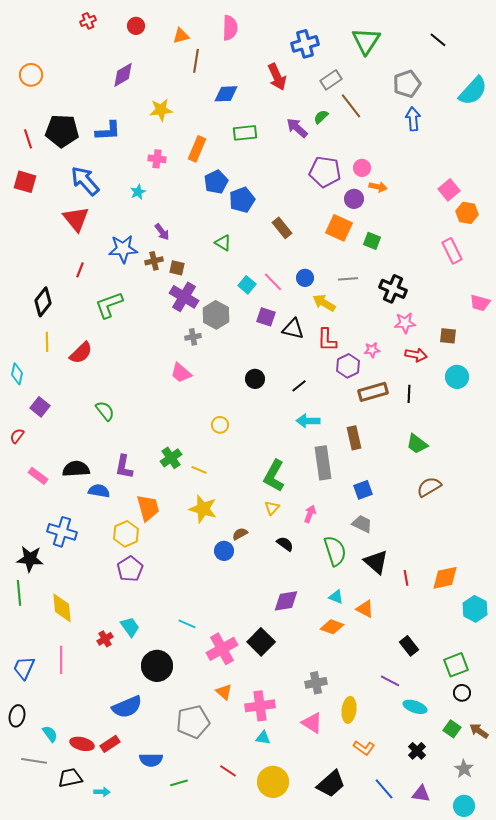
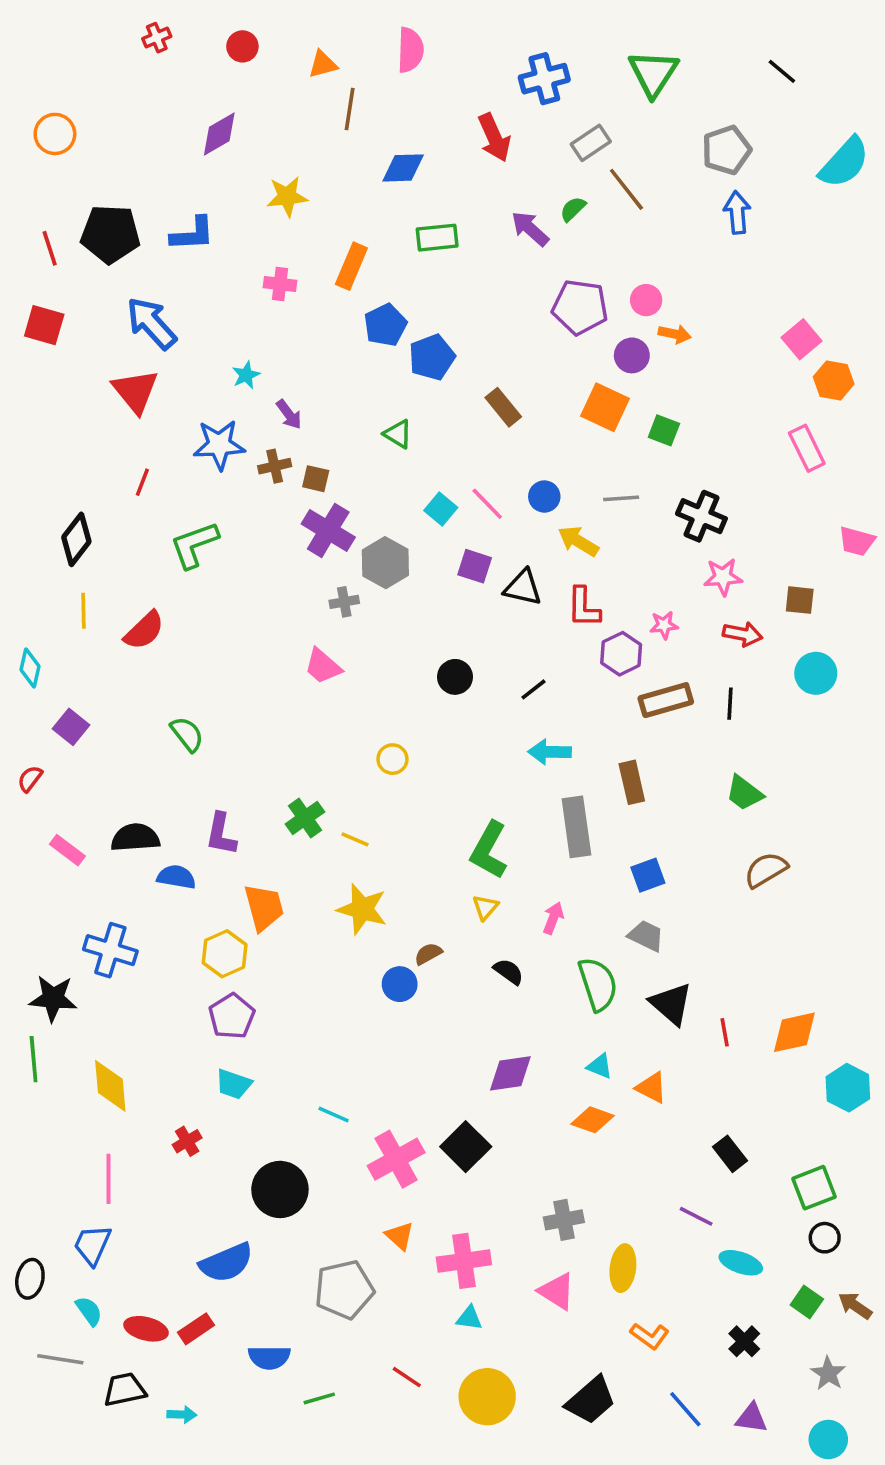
cyan star: (138, 192) -> (246, 375), moved
cyan trapezoid: (130, 627) -> (234, 1084), moved, turned 145
blue trapezoid: (24, 668) -> (92, 1245), moved

